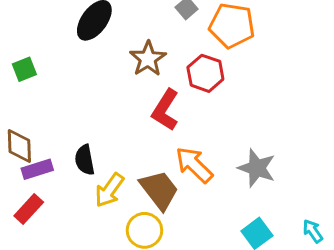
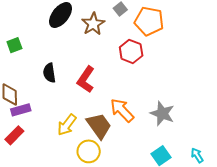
brown star: (148, 59) -> (93, 24), moved
red L-shape: (165, 110) -> (86, 79), moved
black semicircle: (85, 160) -> (49, 73), moved

